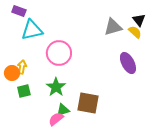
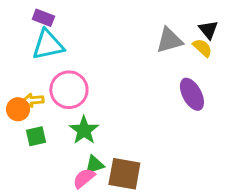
purple rectangle: (19, 11) -> (43, 18), moved
pink circle: (59, 53) -> (69, 90), moved
yellow arrow: (22, 67) -> (33, 100), turned -104
brown square: (88, 103) -> (124, 174), moved

